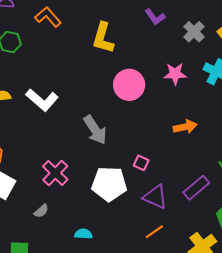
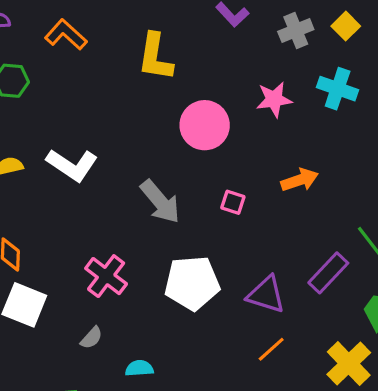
gray cross: (194, 32) -> (296, 31), turned 30
pink square: (141, 163) -> (233, 202), moved
cyan semicircle: (83, 234) -> (139, 368), moved

